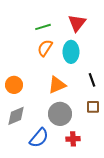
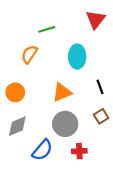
red triangle: (77, 23) -> (96, 20), moved
orange semicircle: (45, 48) -> (29, 54), moved
brown square: (93, 107) -> (101, 116), turned -32

